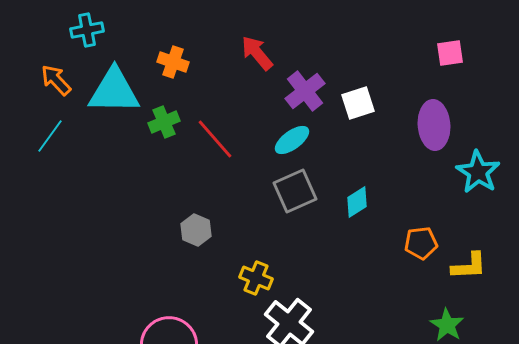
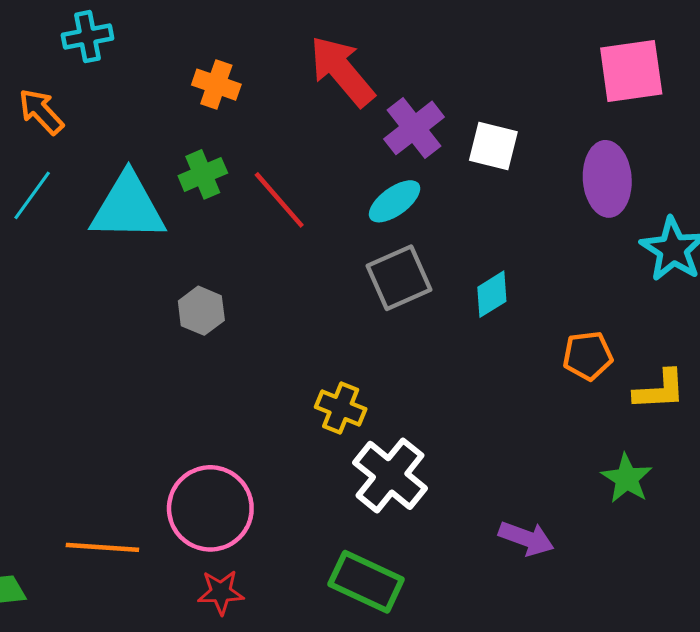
red arrow: (257, 53) -> (342, 71), size x1.4
pink square: (450, 53) -> (631, 71), size x1.6
cyan triangle: (114, 91) -> (128, 207), moved
white square: (358, 103) -> (493, 146), turned 32
gray hexagon: (196, 230) -> (201, 311), moved

